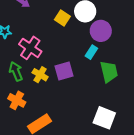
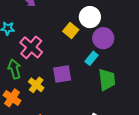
yellow square: (62, 18) -> (71, 31), moved
yellow cross: (40, 75) -> (36, 85), moved

